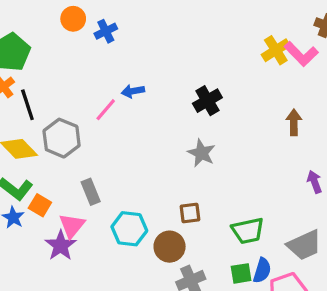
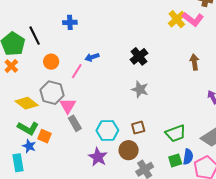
orange circle: (73, 19) -> (51, 62), moved
blue cross: (106, 31) -> (70, 22), turned 32
black line: (27, 105) -> (35, 36), moved
pink triangle: (72, 226) -> (68, 106), moved
cyan hexagon: (129, 229) -> (107, 130), moved
purple star: (61, 245) -> (98, 157), moved

